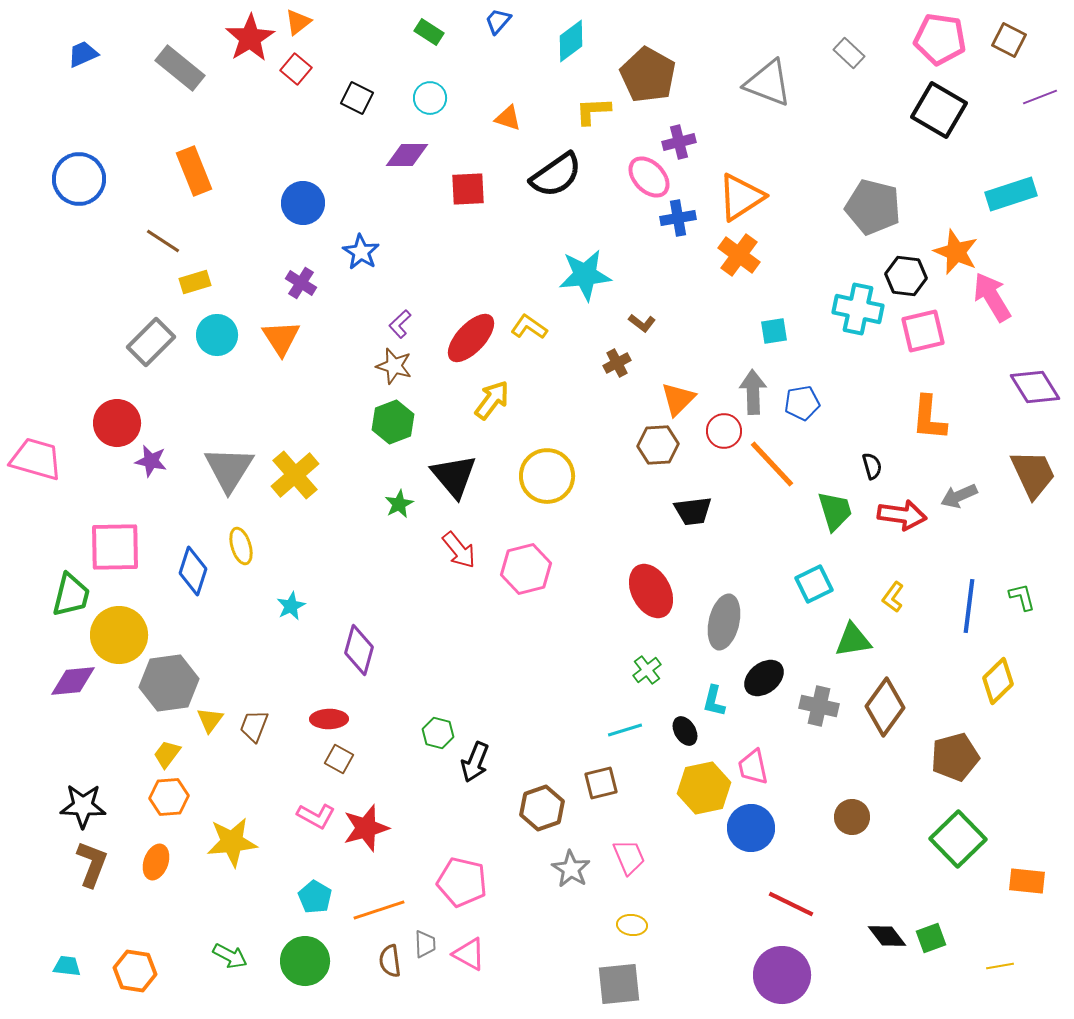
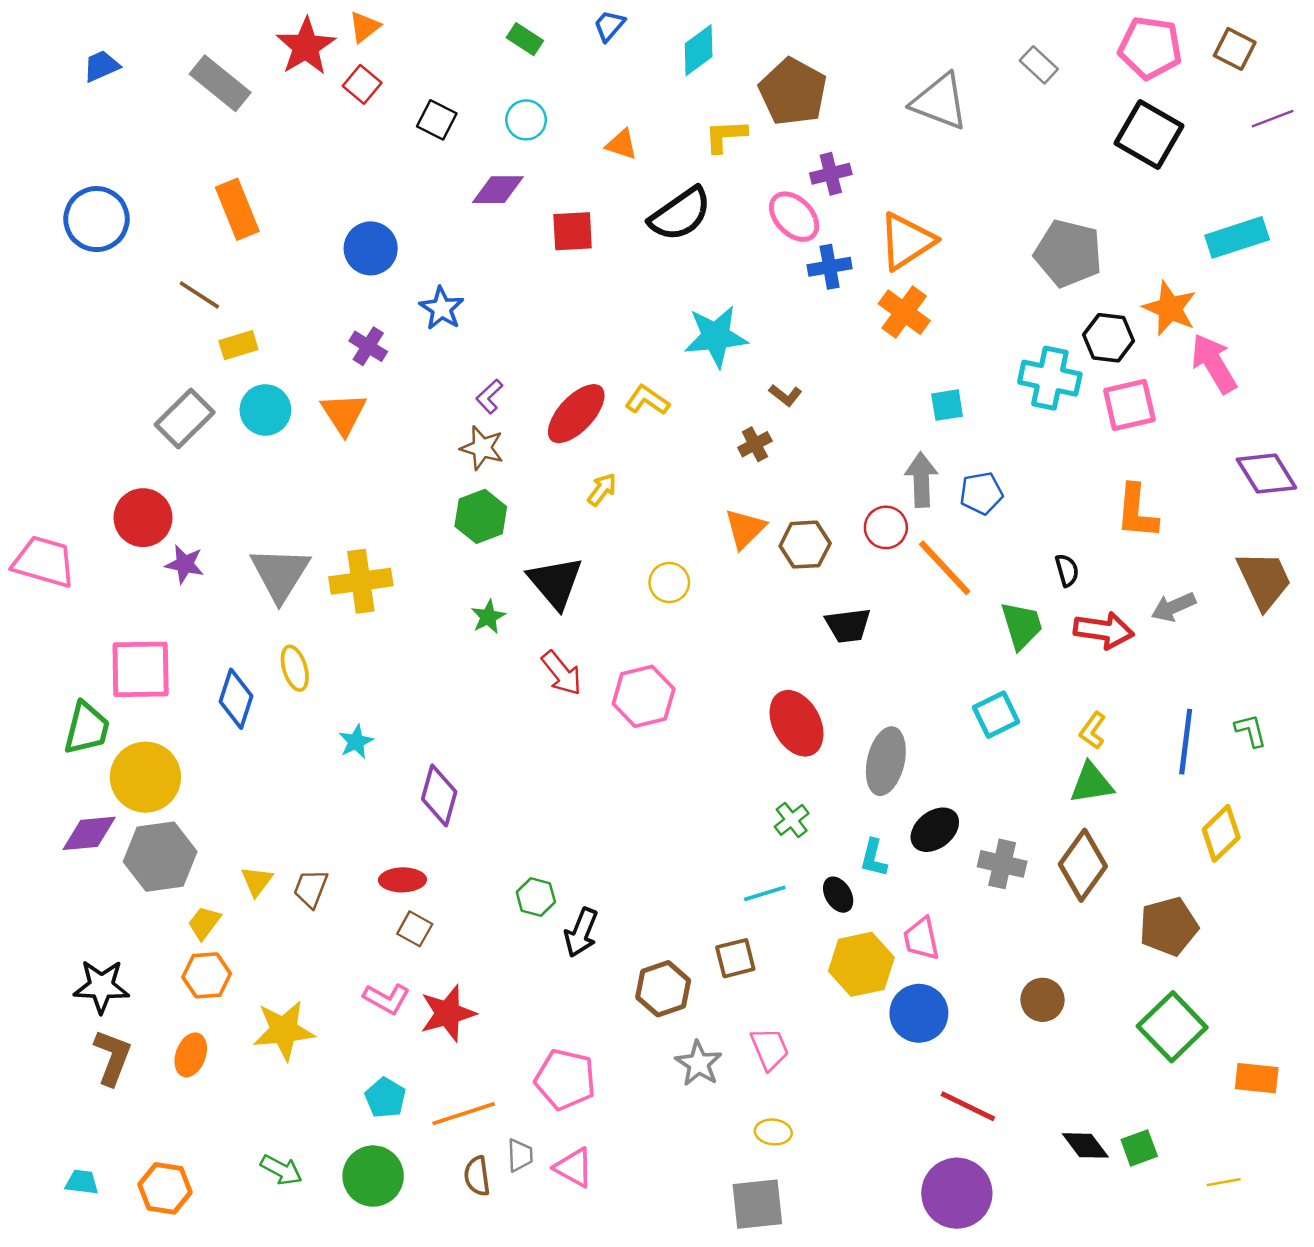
orange triangle: (678, 399) -> (745, 529), moved
yellow arrow: (492, 400) -> (602, 489), size x0.7
yellow cross: (295, 475) -> (361, 581), turned 33
yellow circle: (547, 476) -> (669, 583), size x0.6
green triangle: (853, 640) -> (1091, 783), moved
gray hexagon: (169, 683) -> (160, 857), moved

